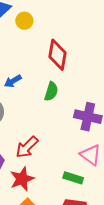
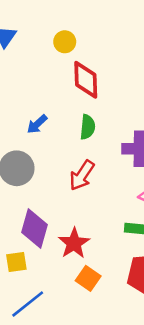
yellow circle: (24, 21) -> (65, 42), moved
red arrow: (27, 147) -> (82, 175), moved

